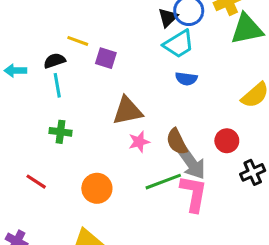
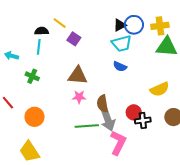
cyan arrow: (15, 71) -> (11, 56), moved
black cross: (253, 172) -> (143, 120), moved
orange circle: (97, 188) -> (34, 117), moved
pink L-shape: (194, 194) -> (118, 143), moved

